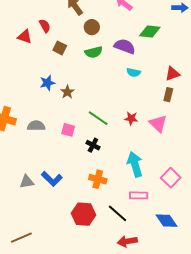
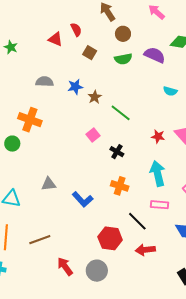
cyan semicircle: (133, 72) -> (170, 91), moved
green line: (98, 118) -> (121, 113), moved
red star: (131, 118) -> (158, 136), moved
gray semicircle: (36, 126) -> (45, 82), moved
pink square: (68, 130) -> (93, 135), turned 32
blue L-shape: (52, 179) -> (83, 199), moved
red hexagon: (83, 214) -> (110, 238), moved

